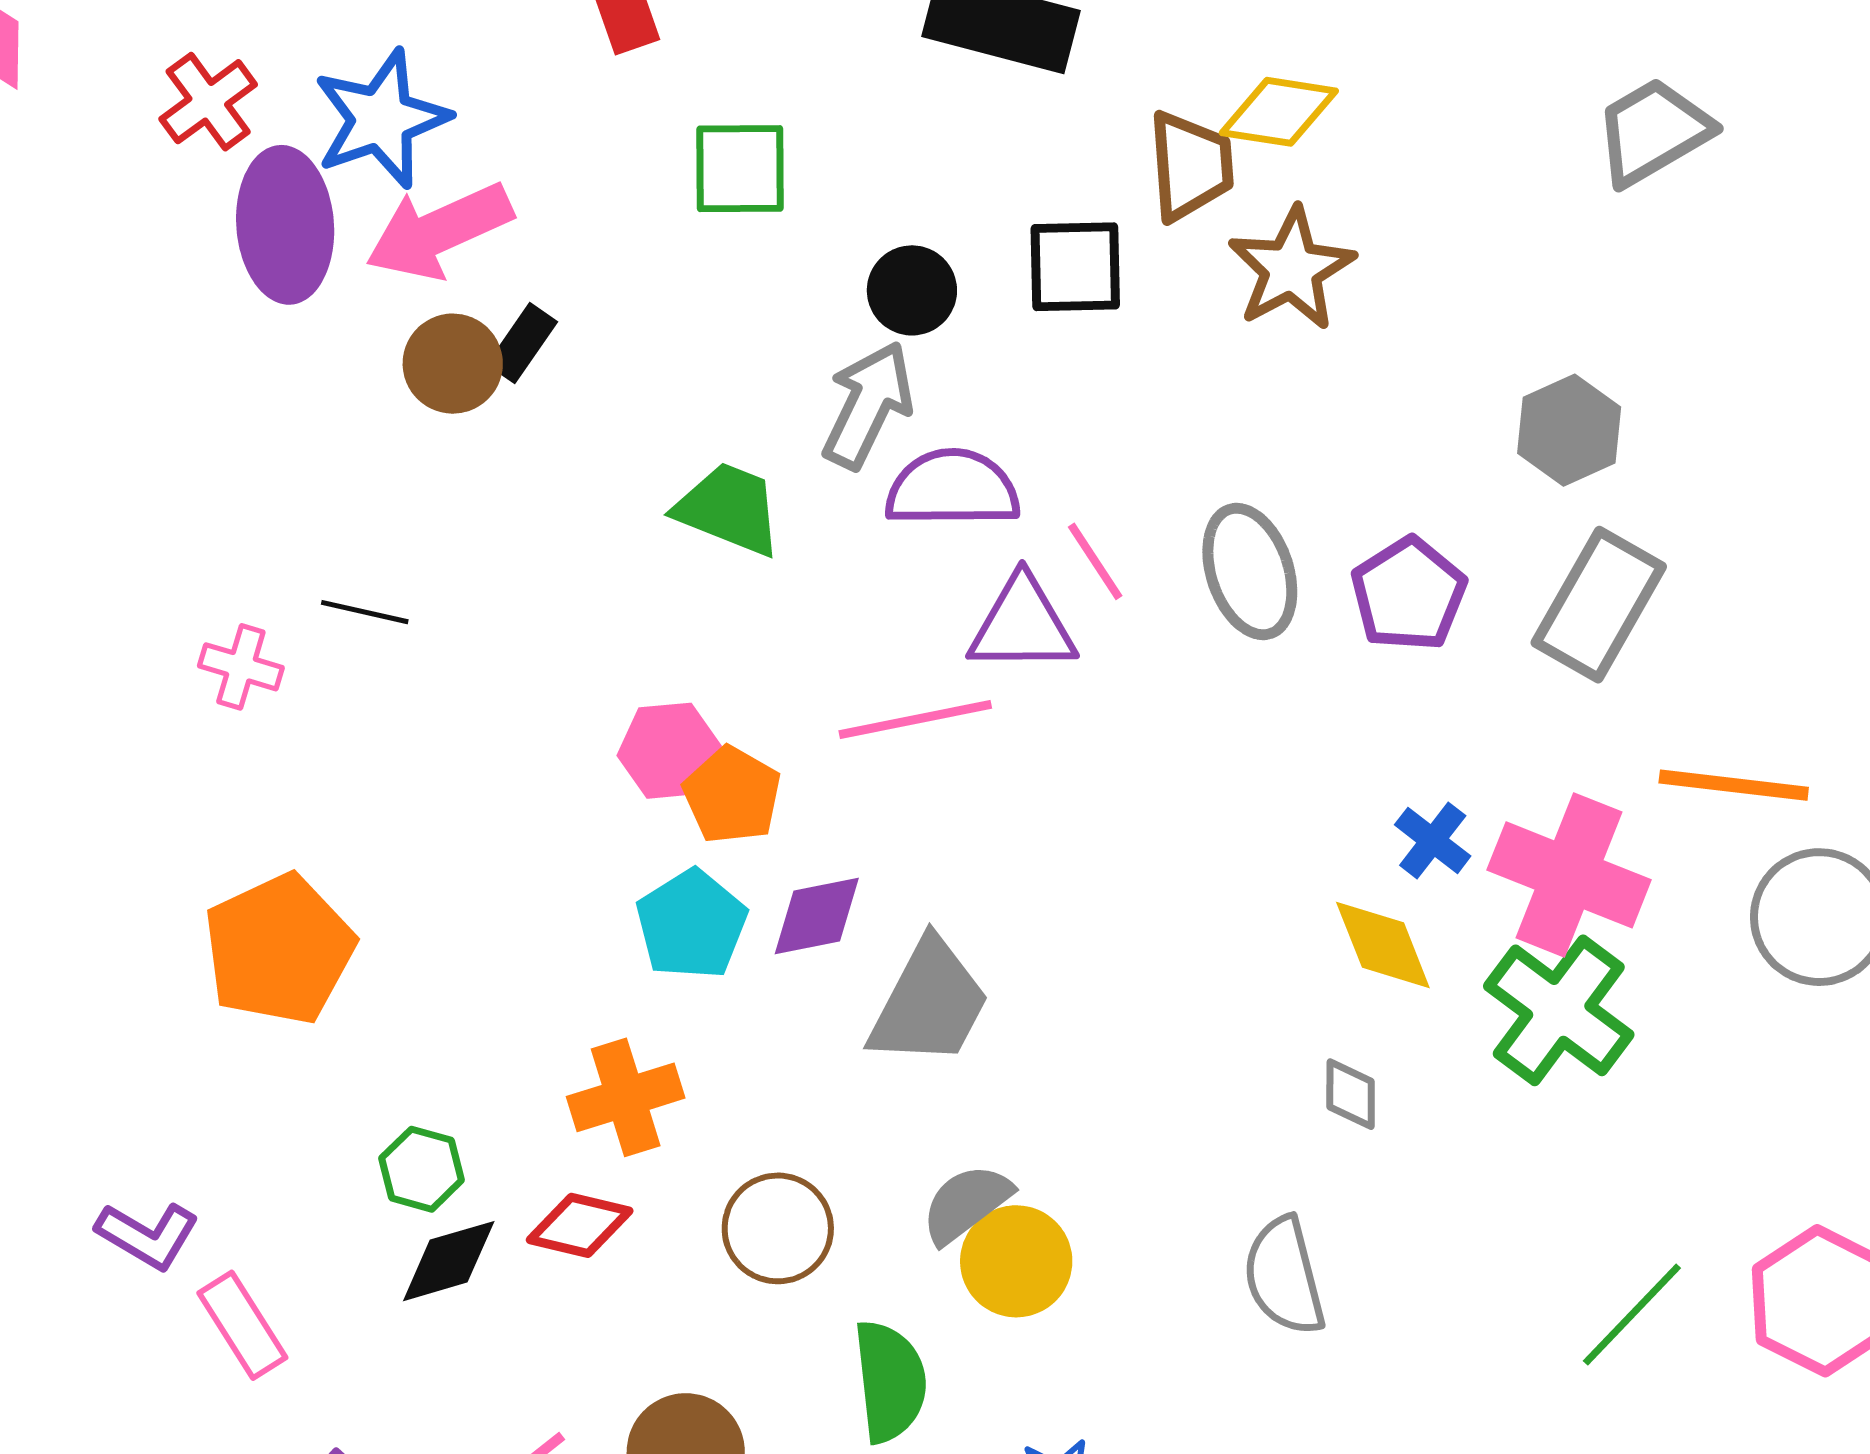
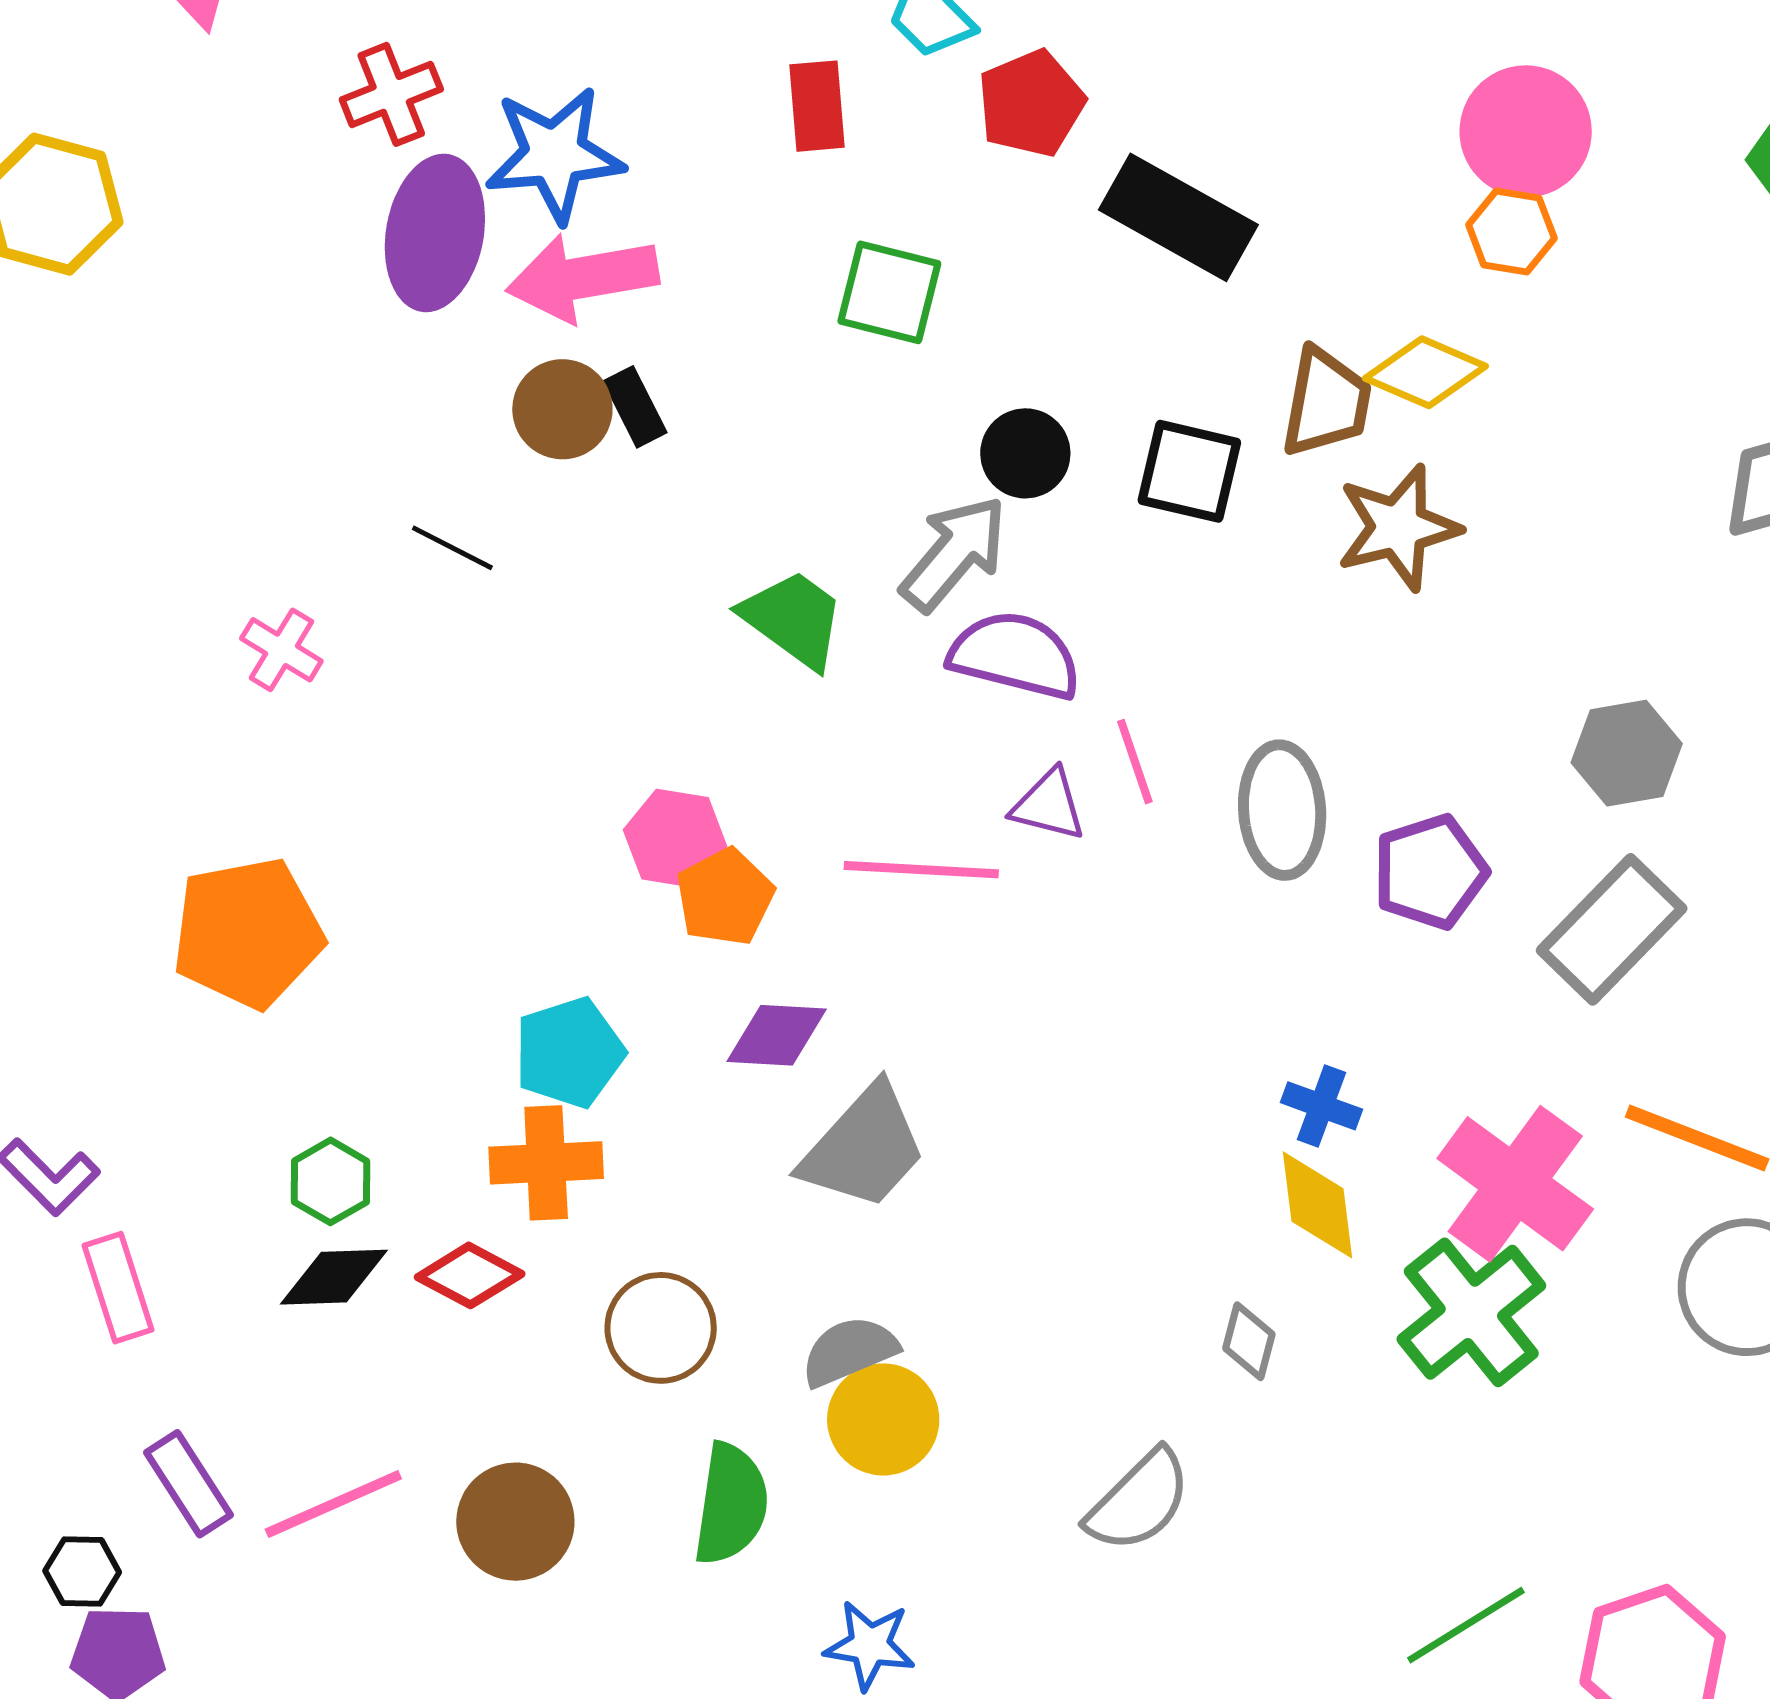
black rectangle: (522, 343) -> (635, 407), turned -76
black line: (365, 612) -> (452, 548), moved
purple triangle: (1022, 625) -> (1049, 805), size x0.7
blue cross: (1433, 840) -> (1321, 1106), moved, turned -32
cyan pentagon: (691, 924) -> (569, 1053), moved
gray semicircle: (1284, 1276) -> (1139, 1501), turned -135

